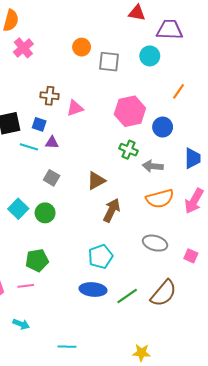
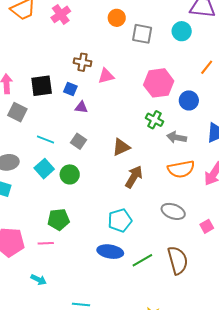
cyan line: (29, 147) -> (46, 140), moved
pink square: (191, 256) -> (207, 226), turned 32
brown semicircle: (163, 293) -> (178, 260), turned -60

